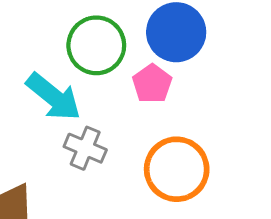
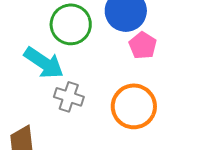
pink pentagon: (152, 84) -> (143, 45), moved

